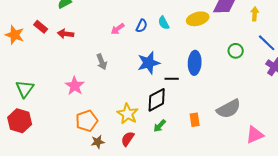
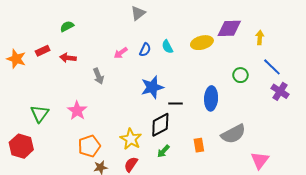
red rectangle: (41, 27) -> (43, 51), turned -64
gray arrow: (102, 62) -> (98, 76), moved
blue ellipse: (195, 63) -> (211, 98), moved
green triangle: (25, 89) -> (40, 114), moved
pink triangle: (255, 135) -> (260, 160), turned -30

